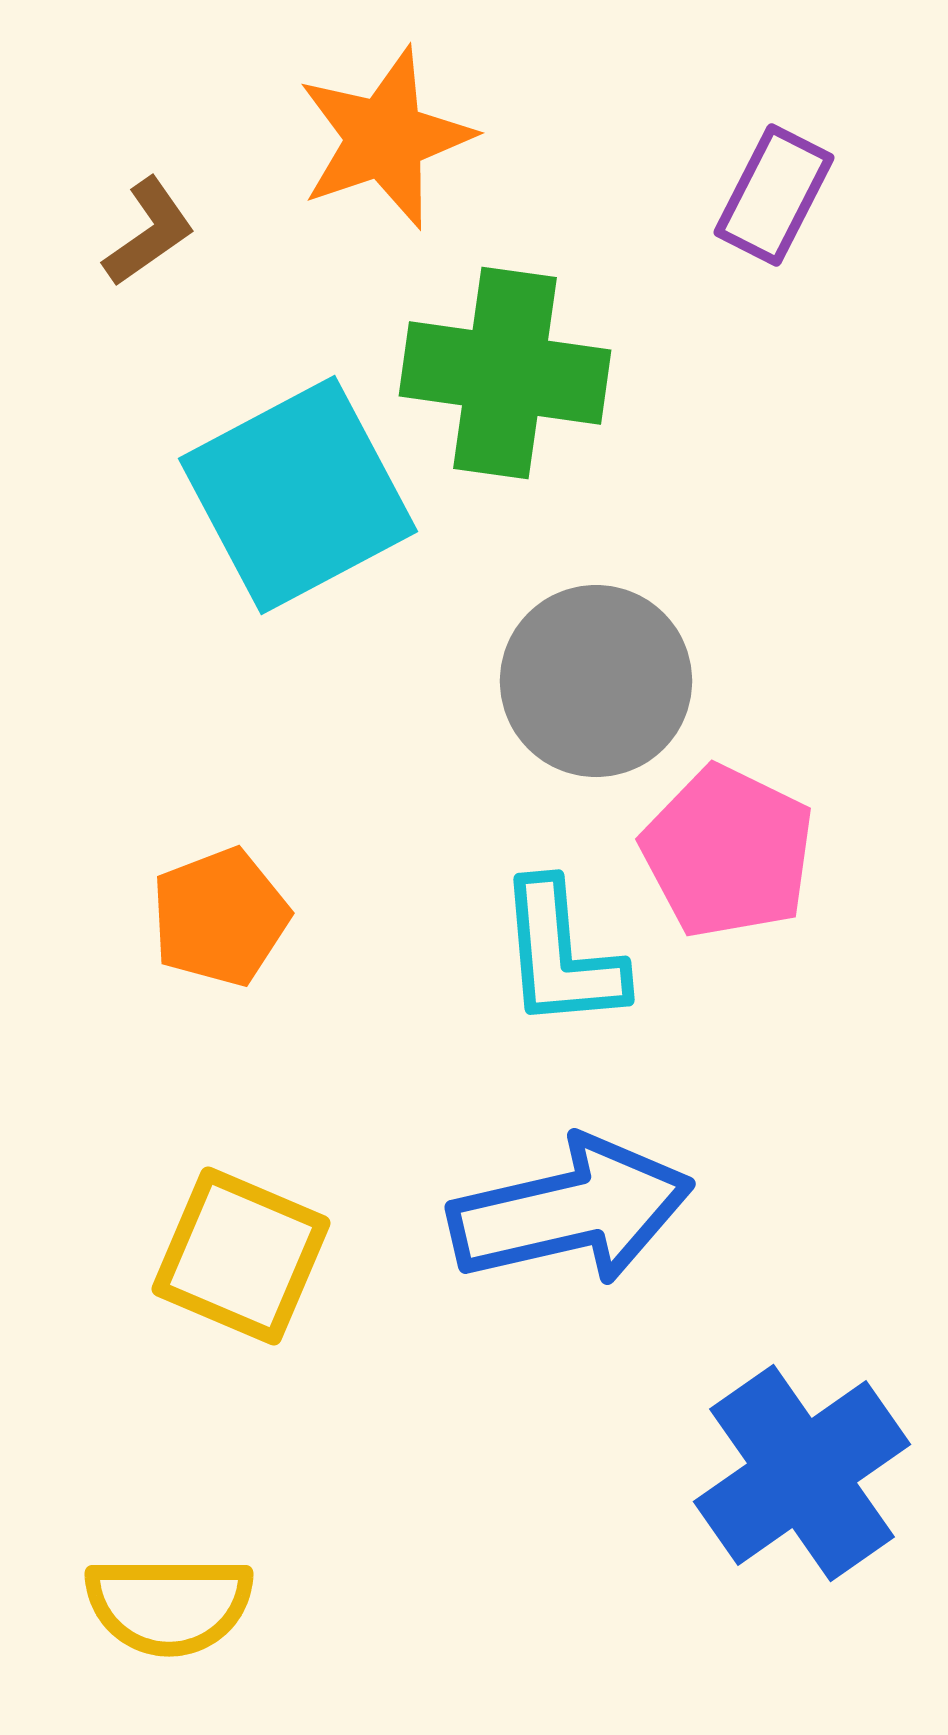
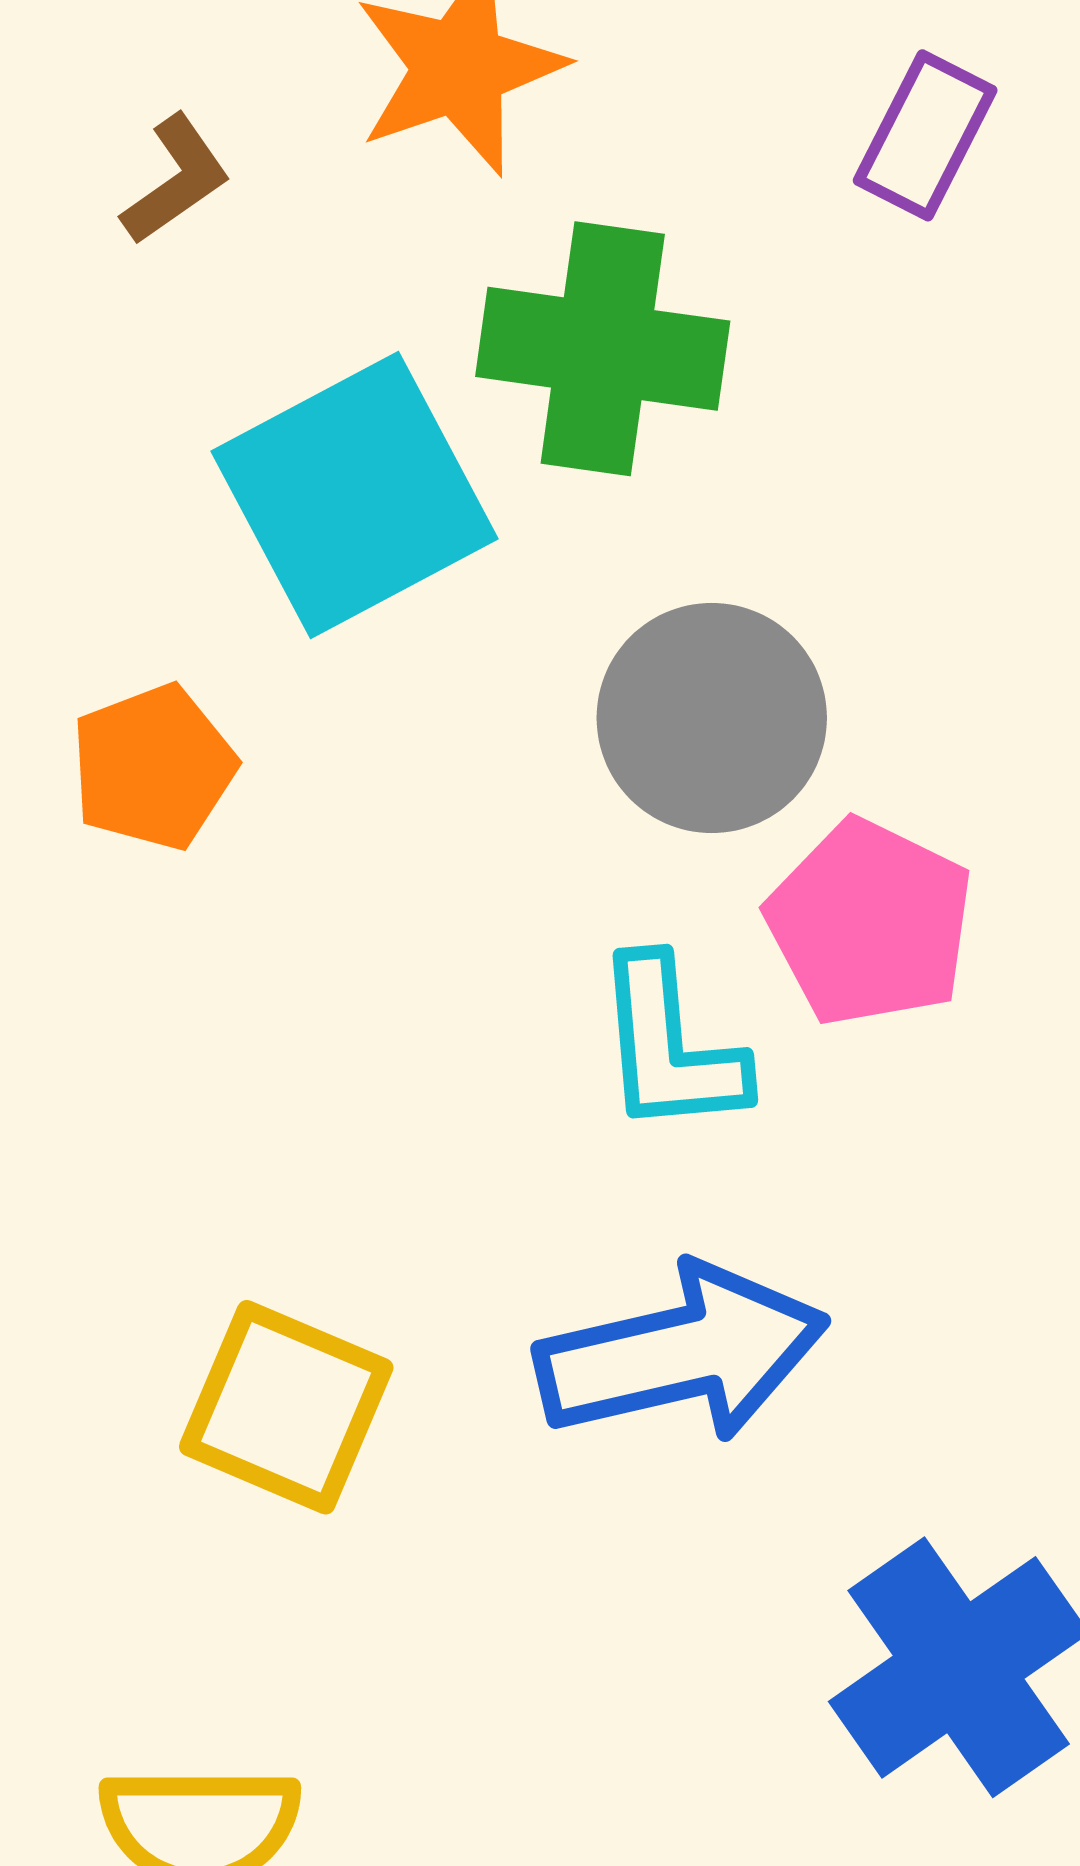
orange pentagon: (220, 917) -> (153, 767), moved

